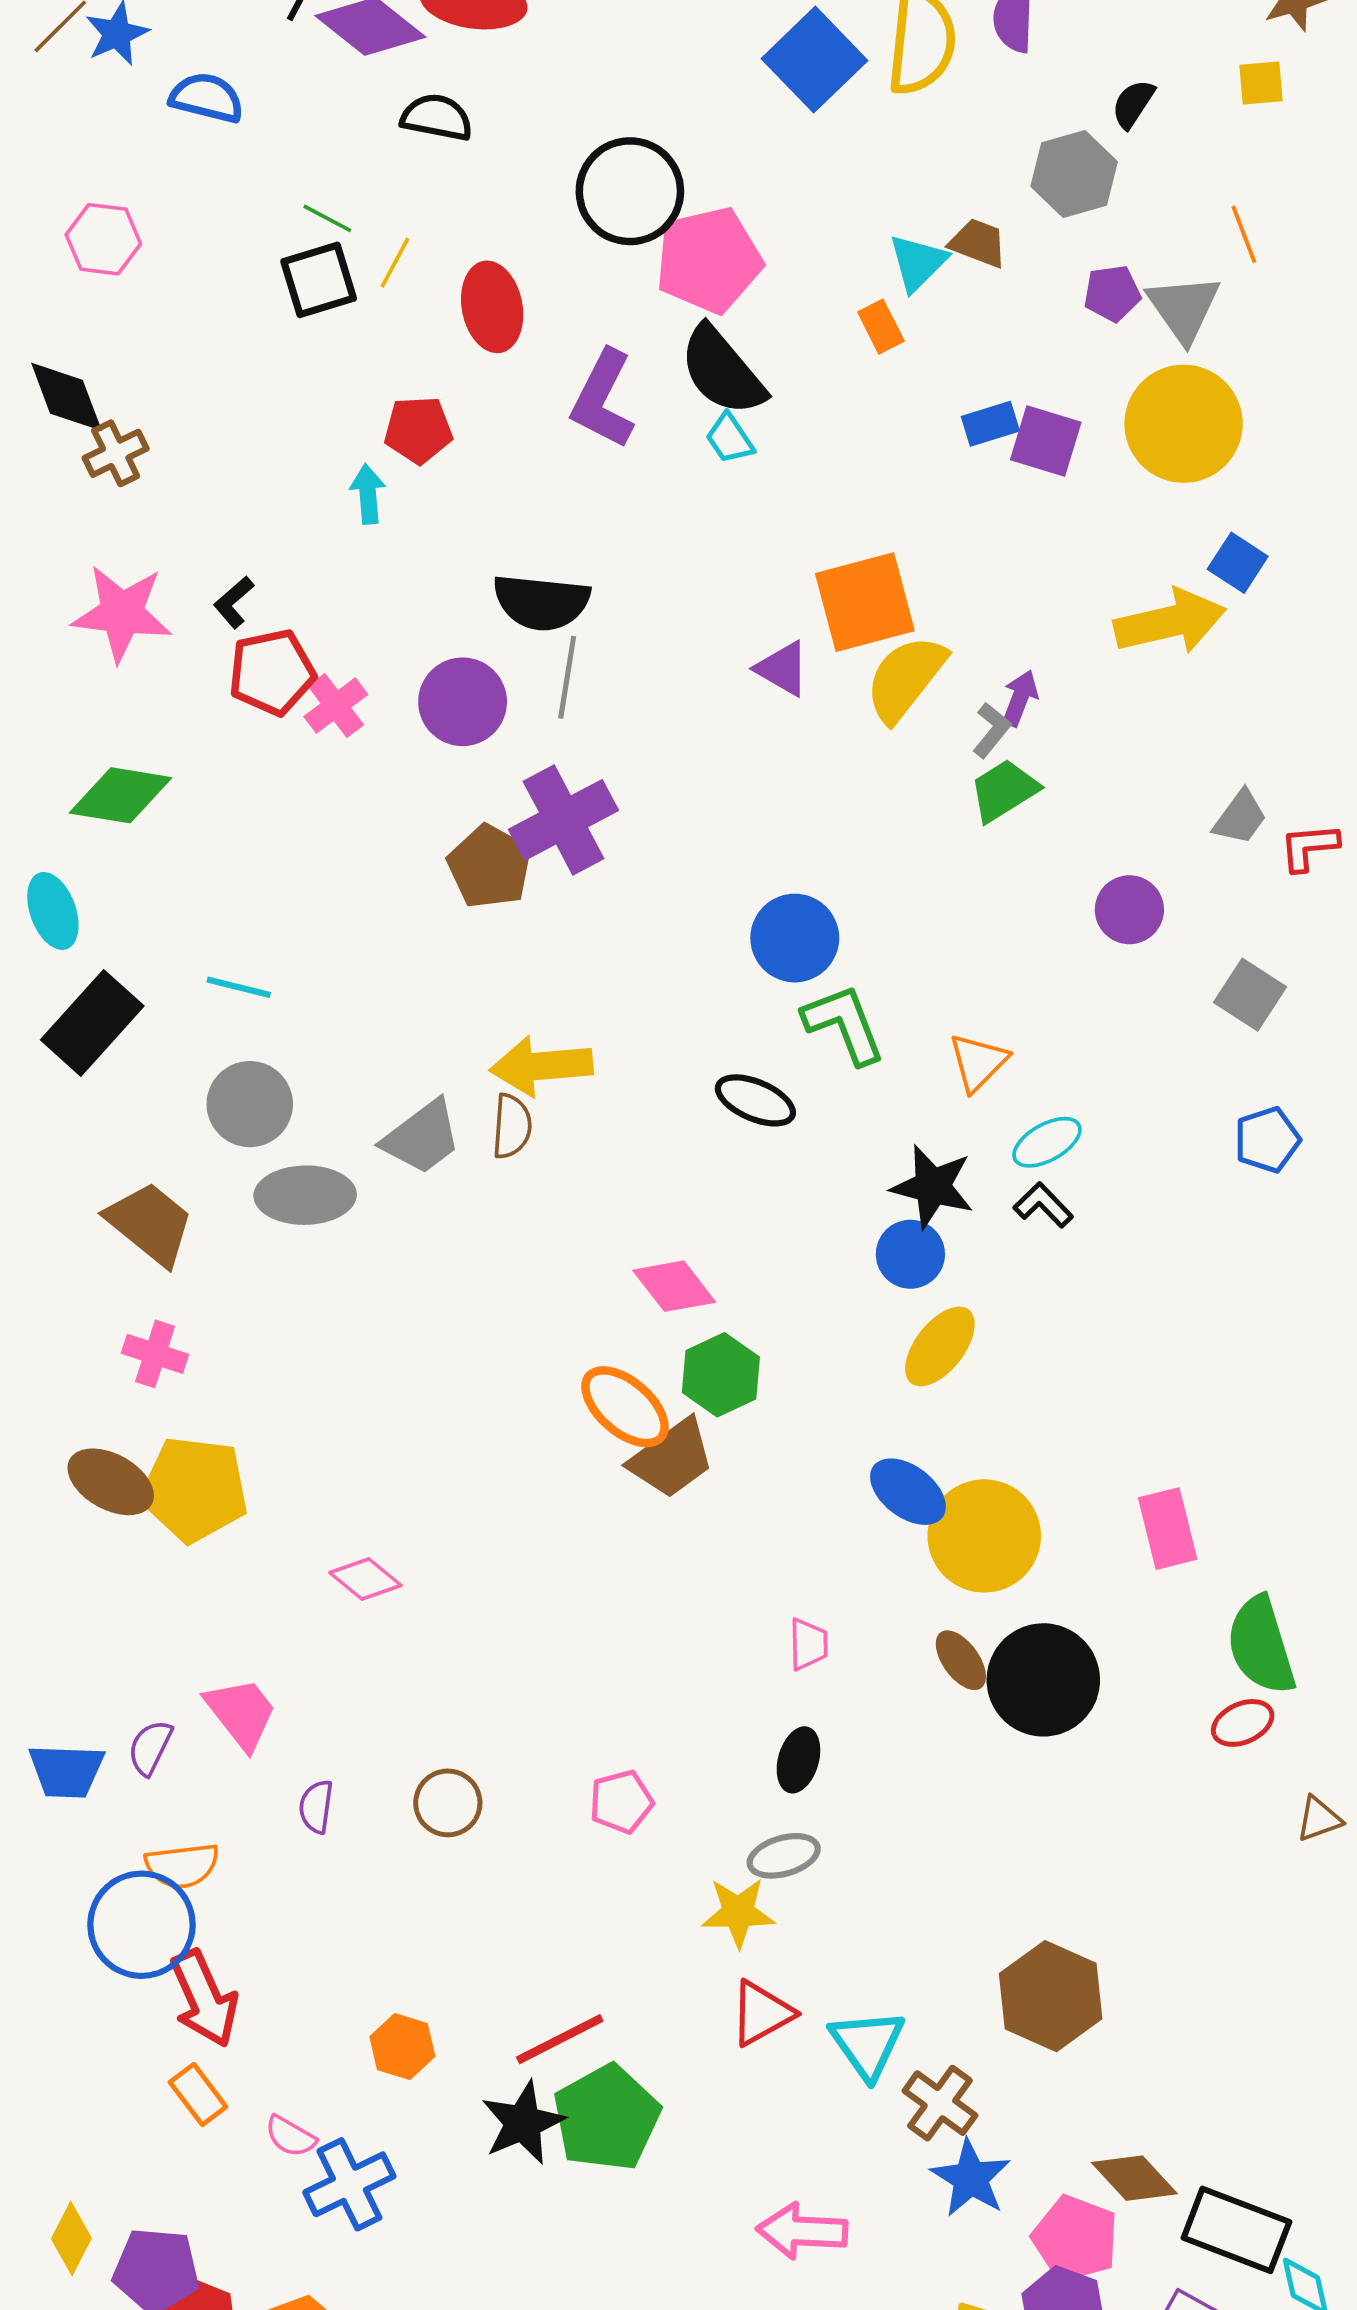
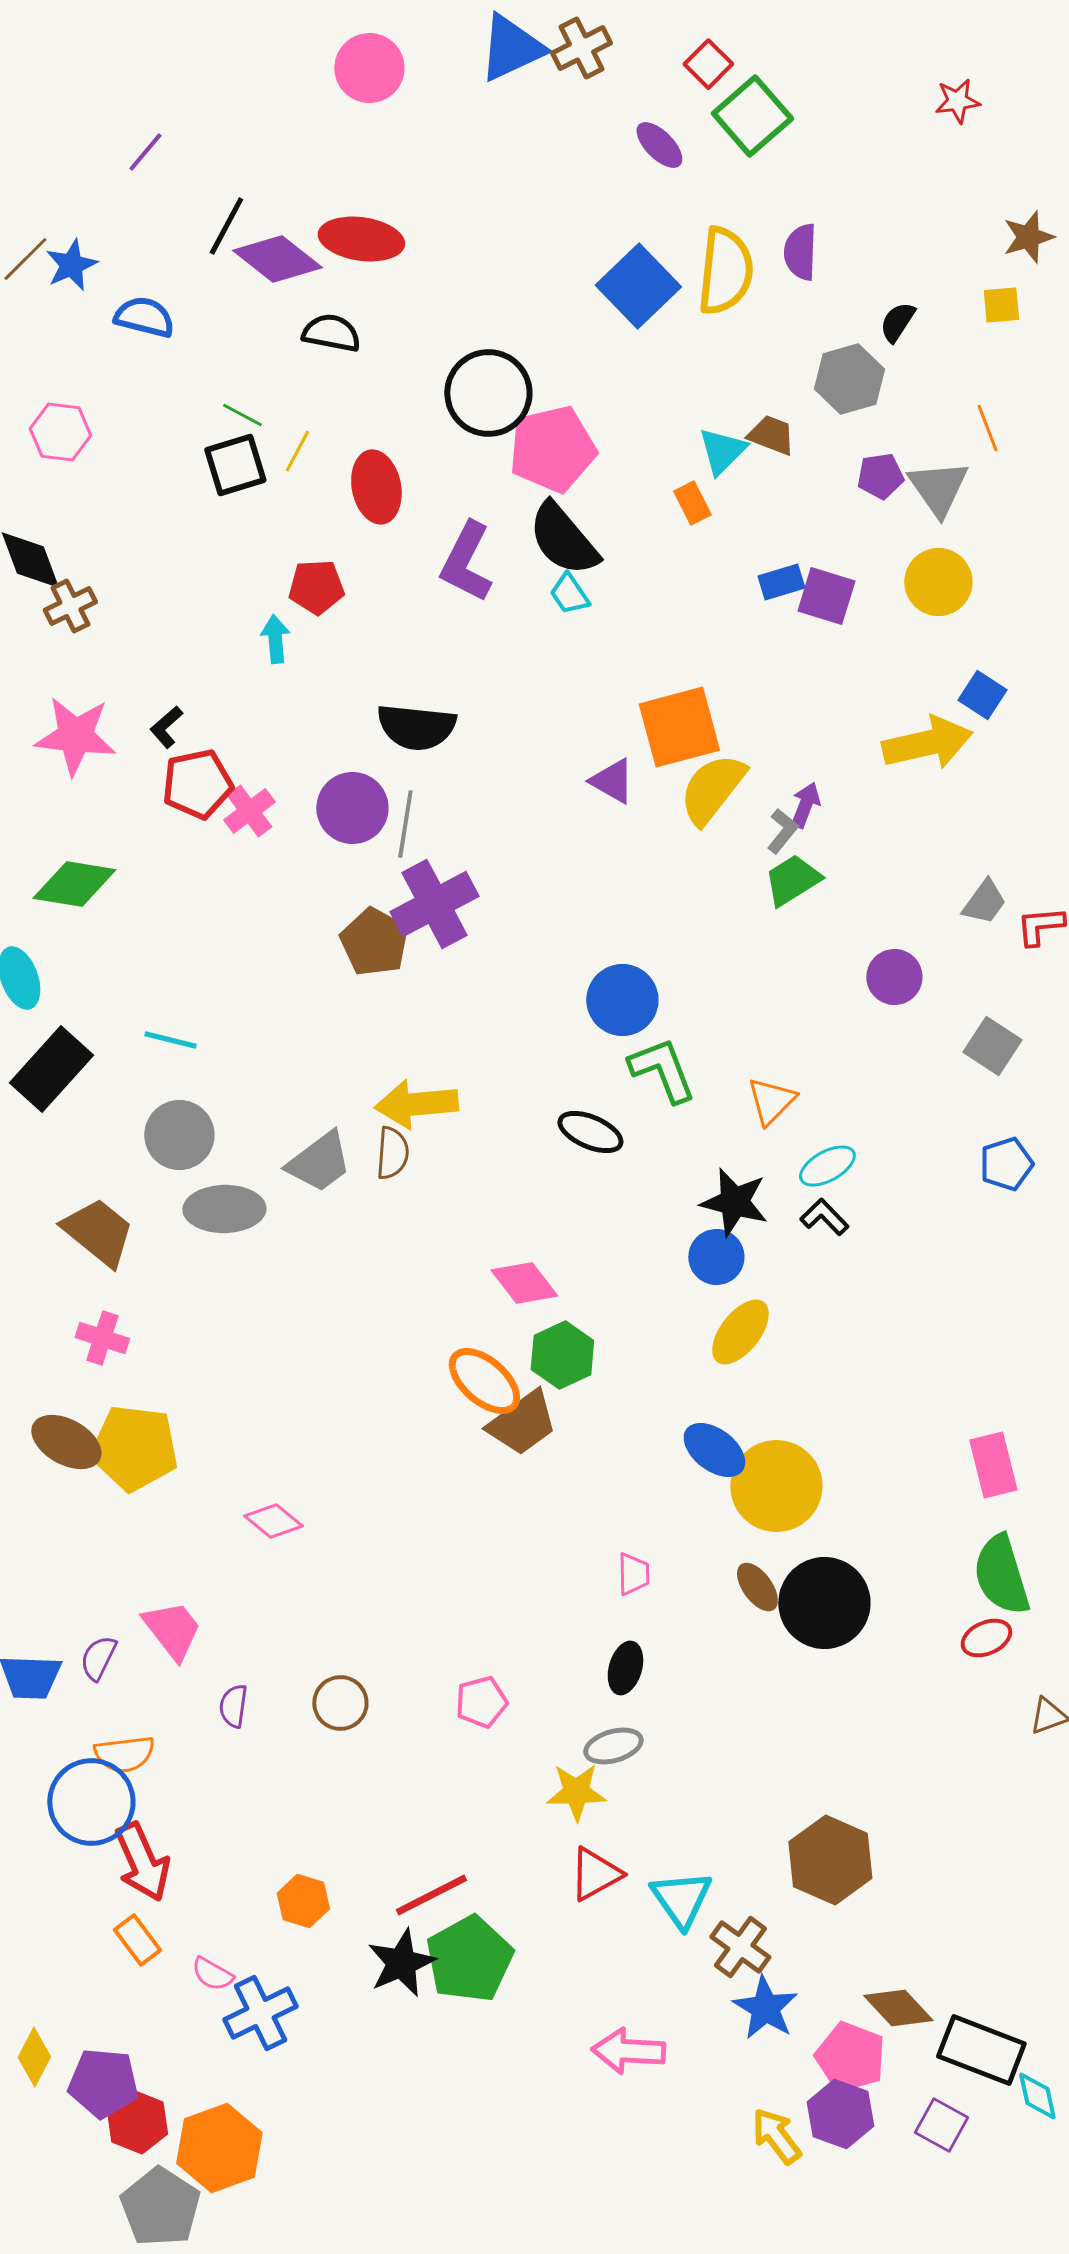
yellow circle: (1184, 424) -> (938, 582), size x0.7
gray line: (567, 677) -> (405, 824), moved
pink rectangle: (1168, 1529) -> (993, 1465), moved

